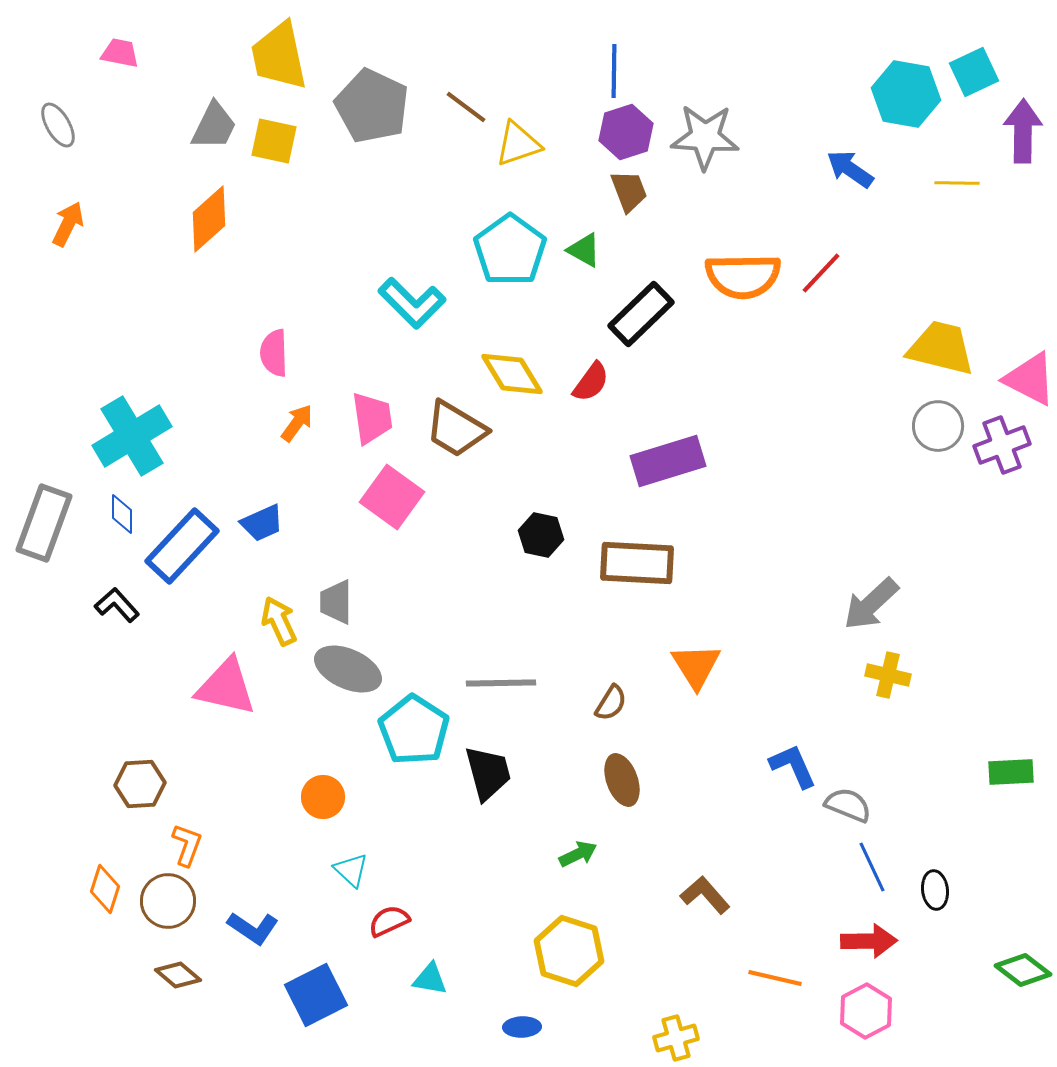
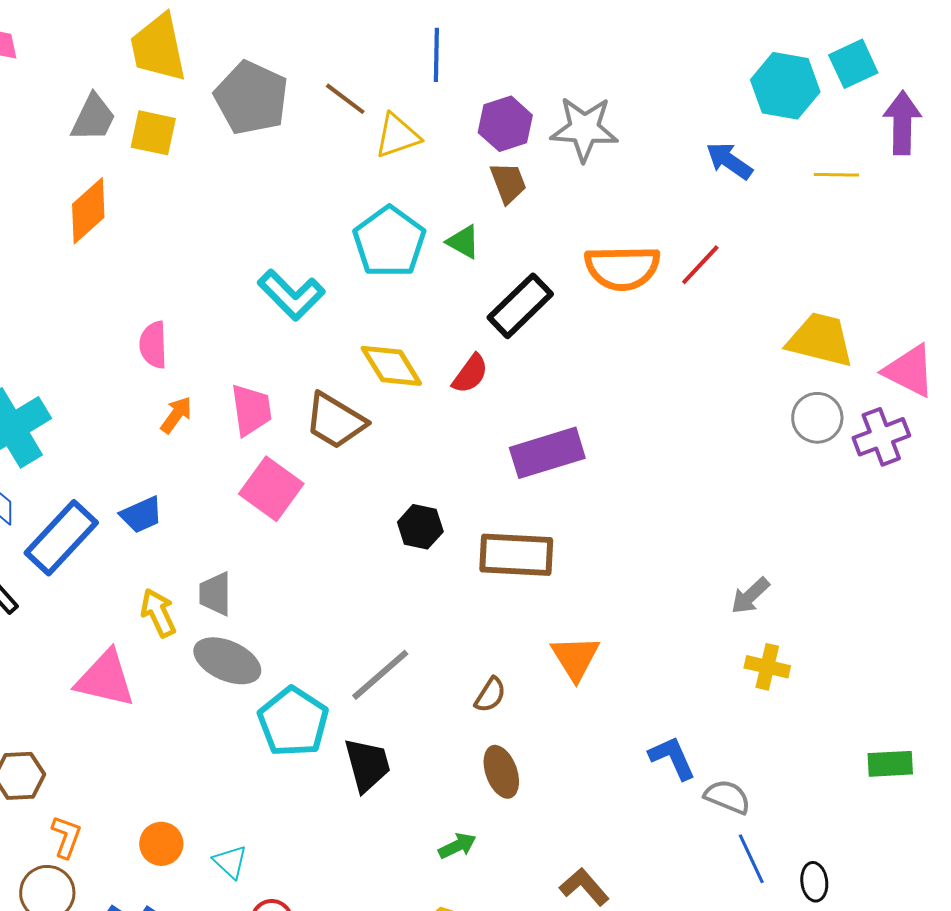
blue line: (614, 71) -> (436, 55), moved
gray arrow: (871, 604) -> (750, 596), size x0.7
gray line: (501, 683) -> (380, 675), turned -40
orange circle: (323, 797) -> (161, 844), moved

